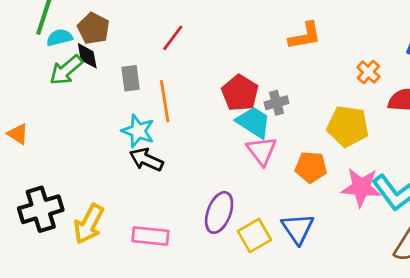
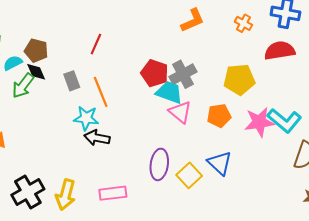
orange cross: (368, 72) -> (243, 23), moved
gray cross: (276, 103) -> (183, 74), size x1.5

